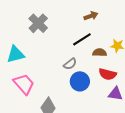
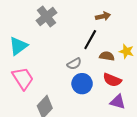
black line: (82, 39) -> (90, 40), turned -36
cyan triangle: (16, 54) -> (18, 46), turned -30

